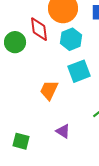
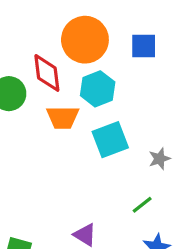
orange trapezoid: (49, 90) -> (63, 117), moved, turned -115

